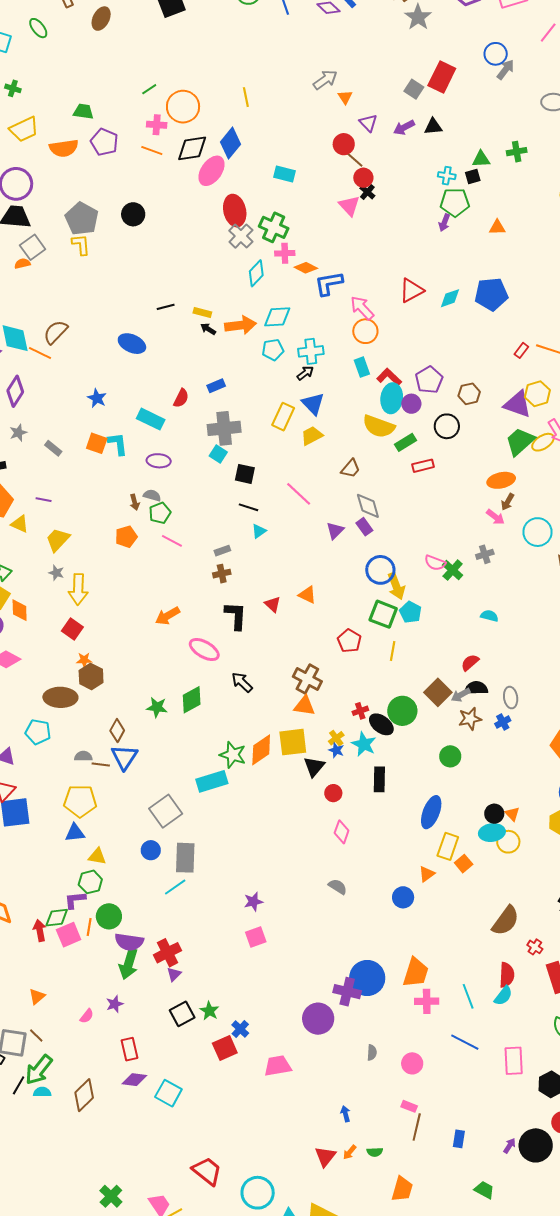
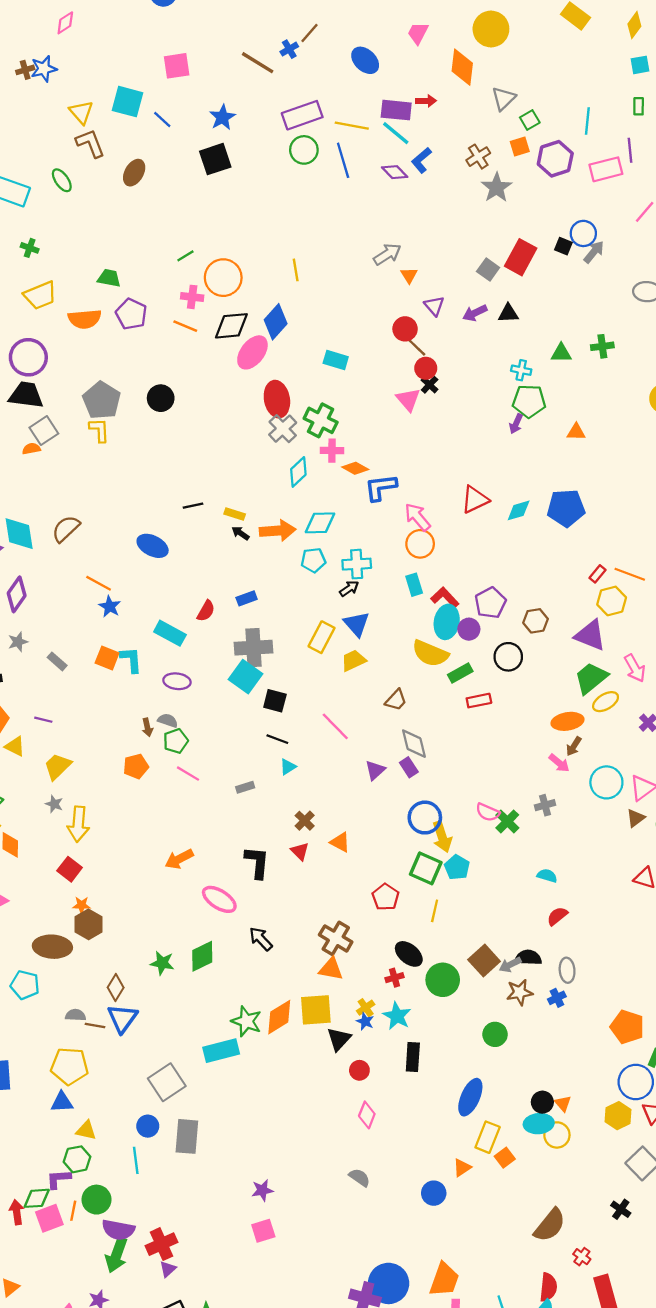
black square: (473, 176) -> (563, 246), moved, turned 35
orange line: (40, 353) -> (99, 583), moved
yellow hexagon: (537, 394) -> (612, 601), moved
yellow ellipse: (543, 442) -> (606, 702), moved
cyan square: (218, 454) -> (245, 677), size x1.6
brown cross: (222, 574) -> (305, 821), moved, turned -36
red semicircle: (470, 663) -> (557, 916), moved
black ellipse: (381, 724) -> (409, 954), moved
cyan line: (175, 887) -> (136, 1160), moved, turned -65

